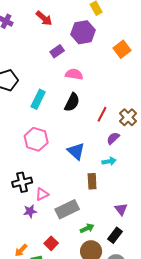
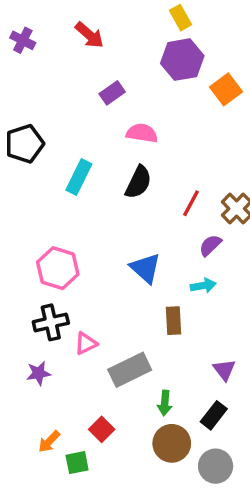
purple hexagon: (83, 32) -> (182, 60), moved
pink hexagon: (36, 139) -> (58, 268), moved
purple star: (30, 211) -> (39, 373), moved
green arrow: (87, 228) -> (165, 403), turned 120

